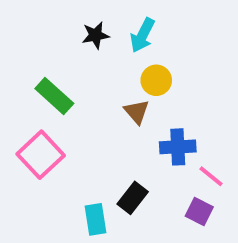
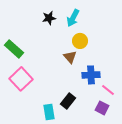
green rectangle: (54, 96) -> (14, 49), moved

